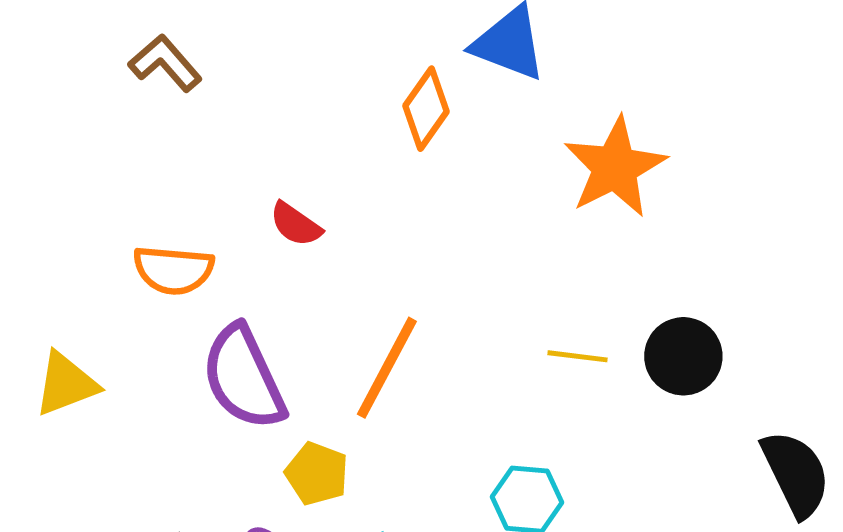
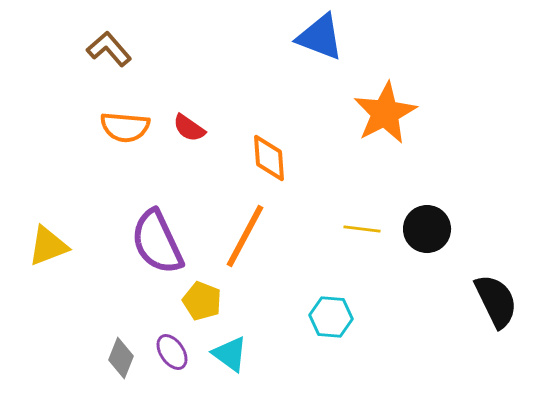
orange diamond: (426, 109) -> (269, 158), moved, turned -39
red semicircle: (296, 224) -> (189, 128), moved
orange semicircle: (173, 270) -> (125, 127), moved

